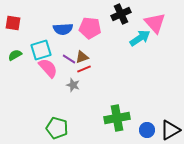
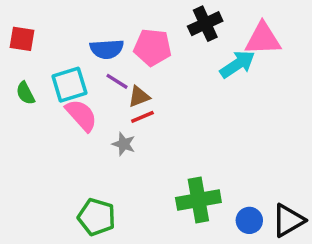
pink triangle: (155, 23) -> (263, 39), turned -50
green semicircle: (15, 55) -> (25, 93), turned -88
purple line: (69, 59) -> (117, 81), moved

